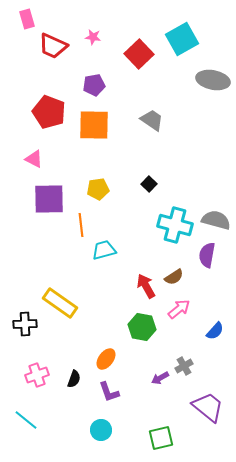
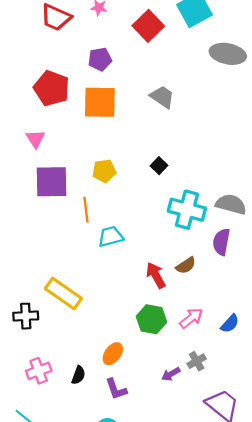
pink triangle: (34, 159) -> (35, 139), turned 30
pink arrow: (179, 309) -> (191, 318), moved

